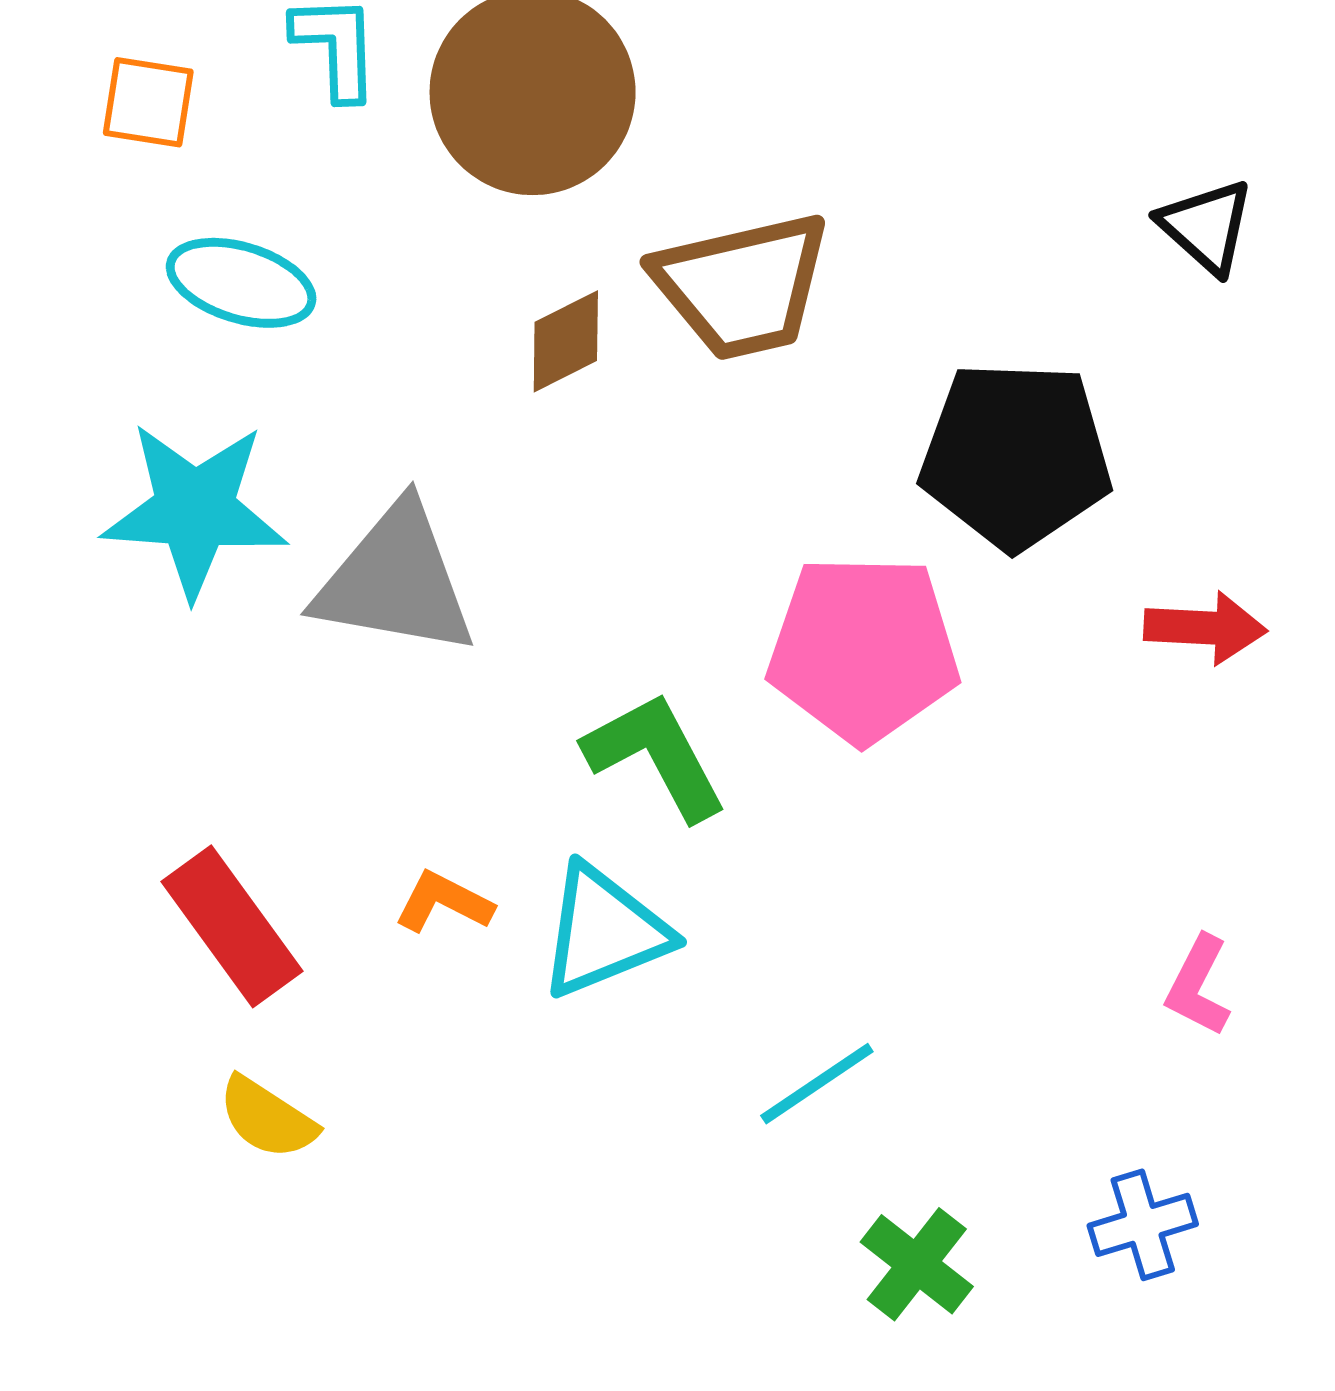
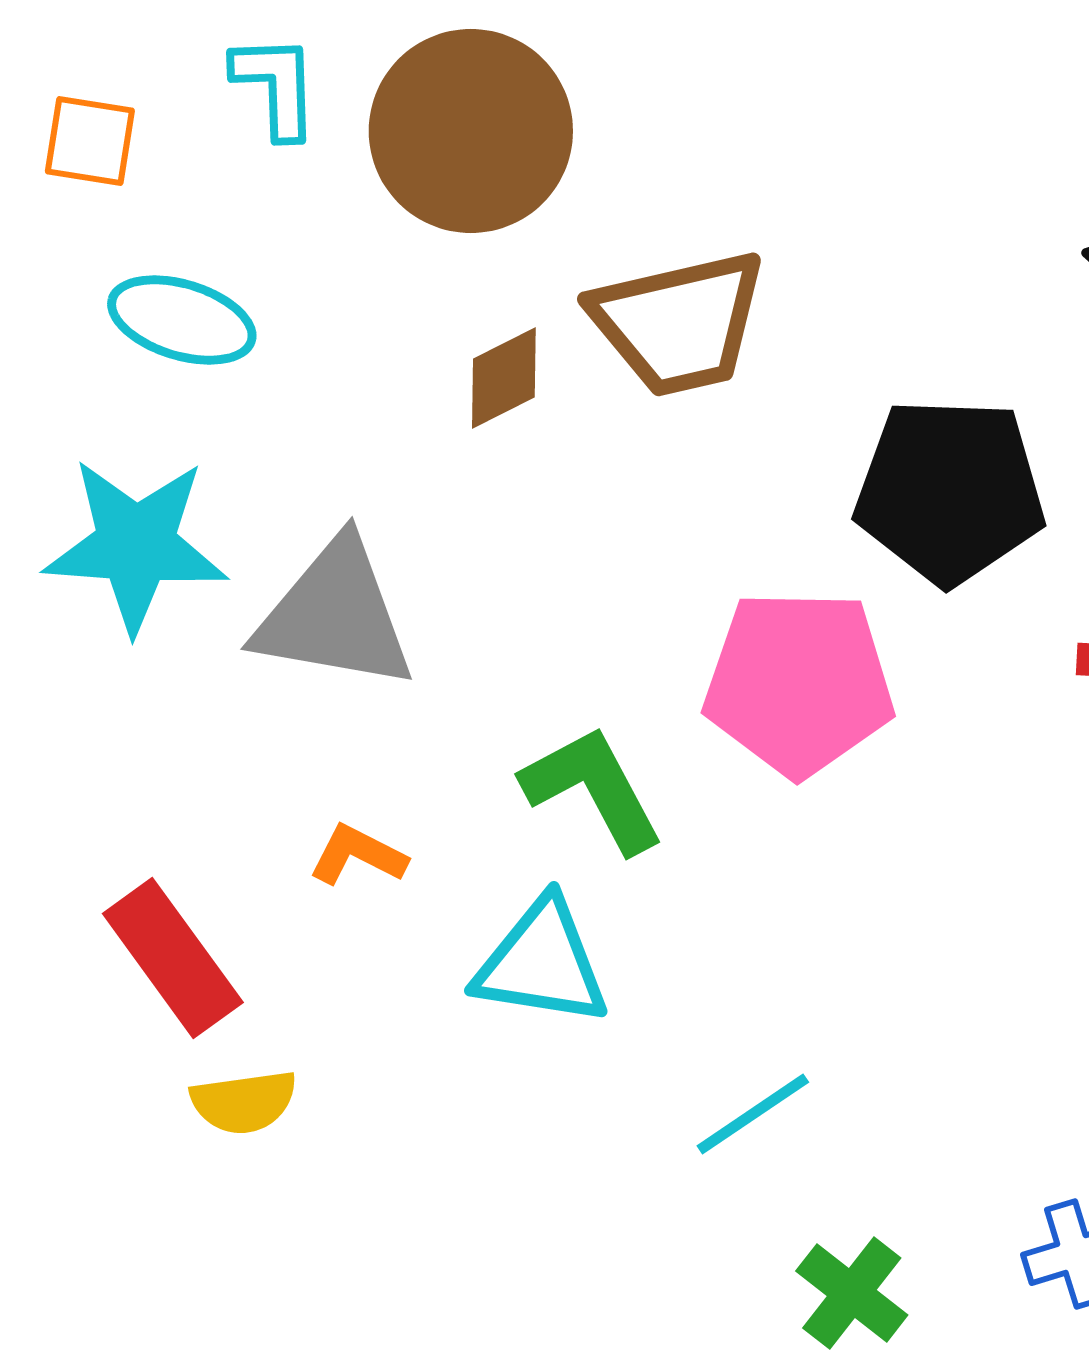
orange L-shape: (444, 902) -> (358, 855), moved
cyan triangle: (604, 931) -> (542, 963), turned 31
yellow semicircle: (267, 1118) -> (244, 1102), moved, turned -41

